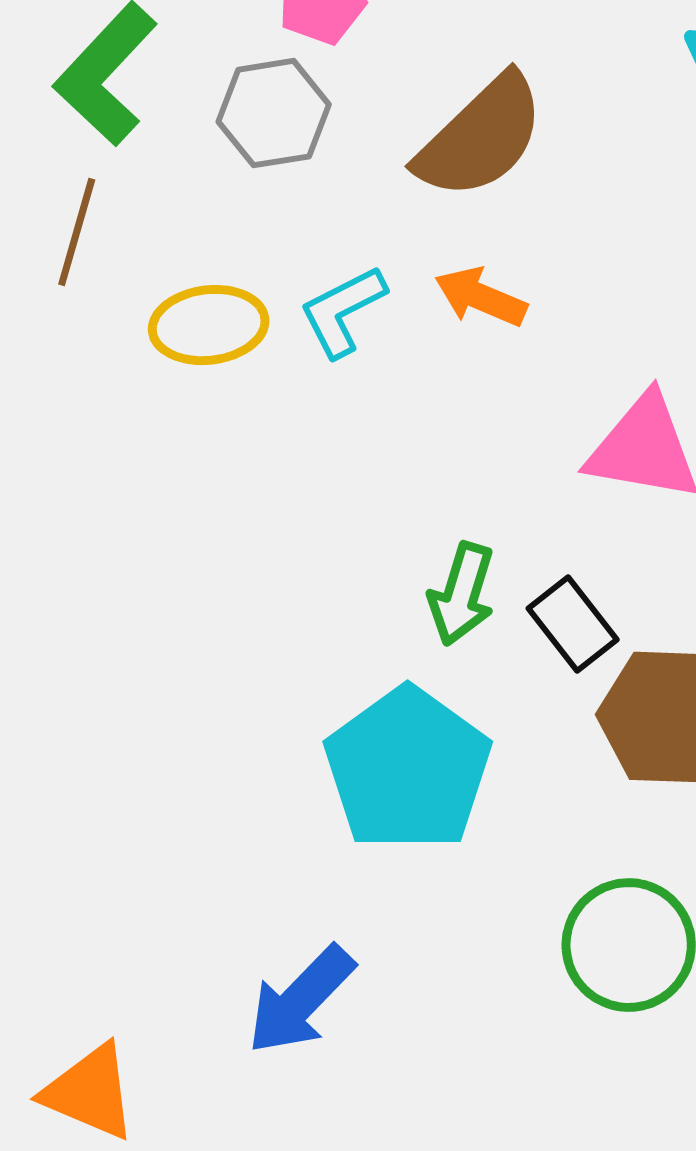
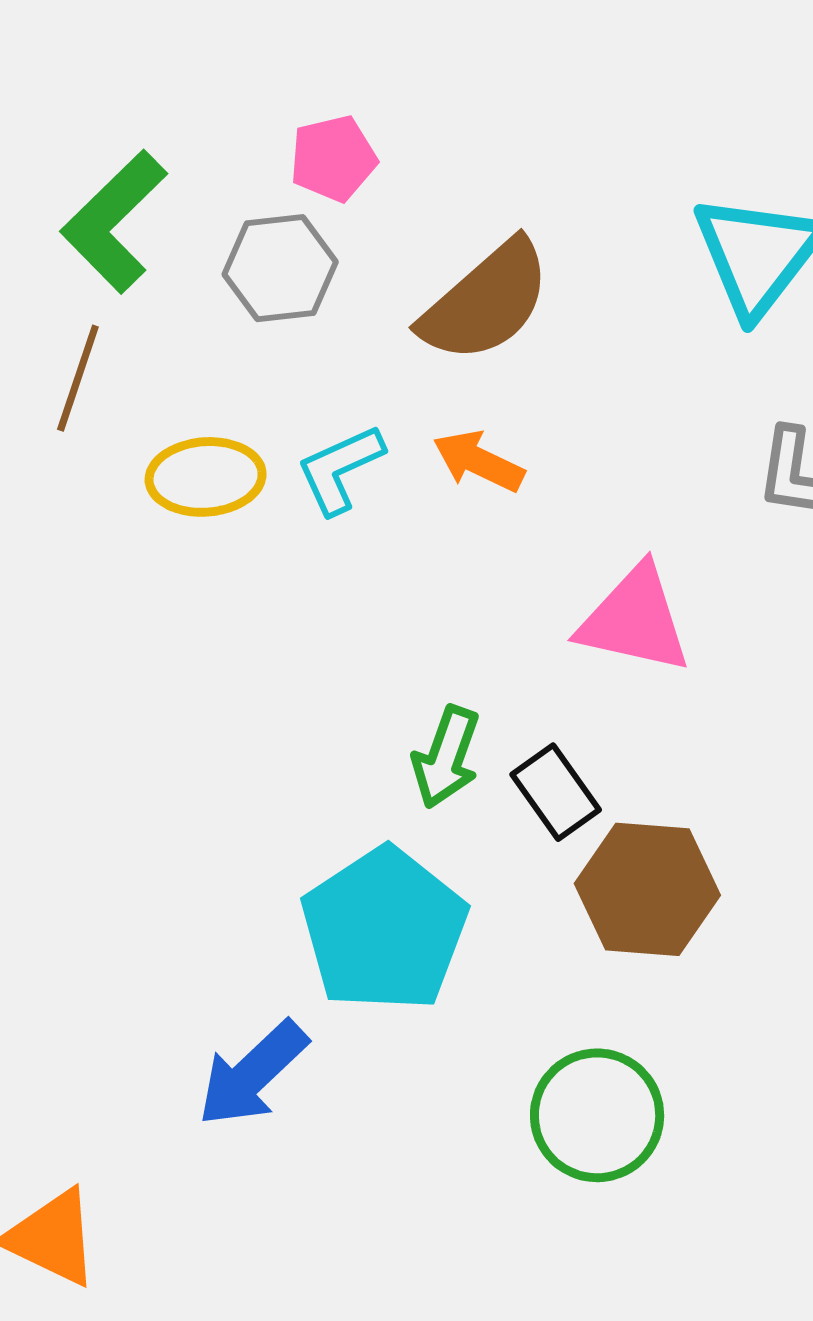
blue arrow: (301, 1000) -> (253, 1074), moved

